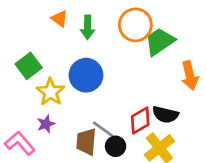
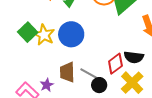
yellow star: (50, 92) -> (44, 35), moved
purple star: (46, 124) -> (47, 85), moved
brown trapezoid: (86, 142) -> (67, 72), moved

